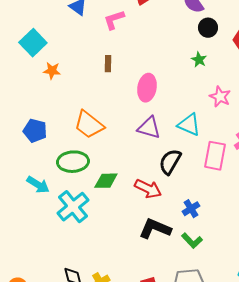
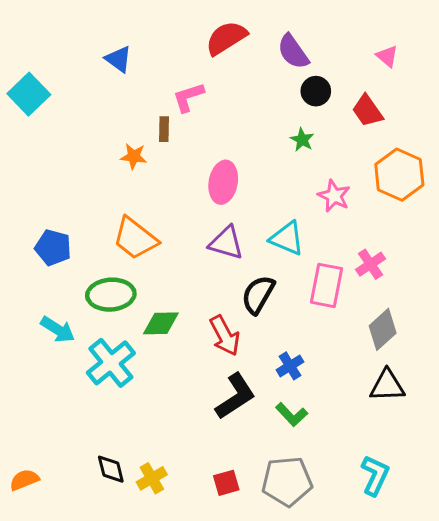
pink L-shape: (114, 20) -> (188, 97), moved
cyan square: (33, 43) -> (29, 94), moved
brown rectangle: (108, 64) -> (164, 129), moved
orange star: (52, 71) -> (134, 156), moved
red arrow: (148, 189) -> (225, 336), turned 36
black L-shape: (155, 229) -> (235, 396), turned 124

